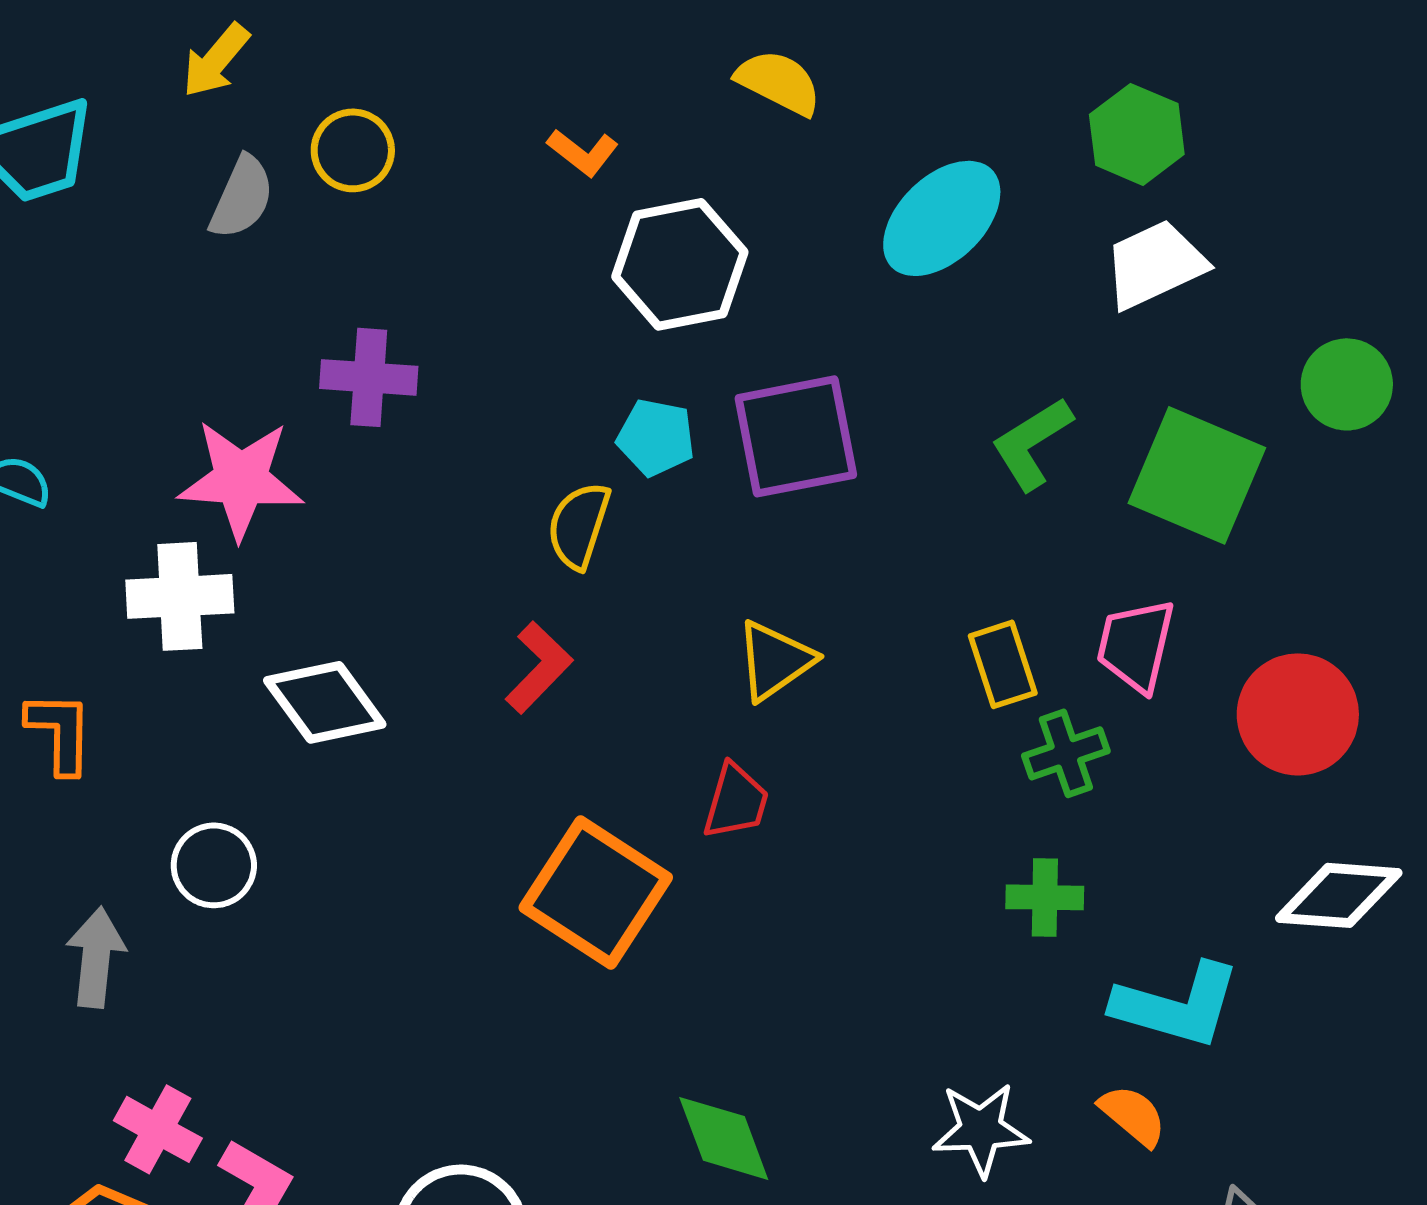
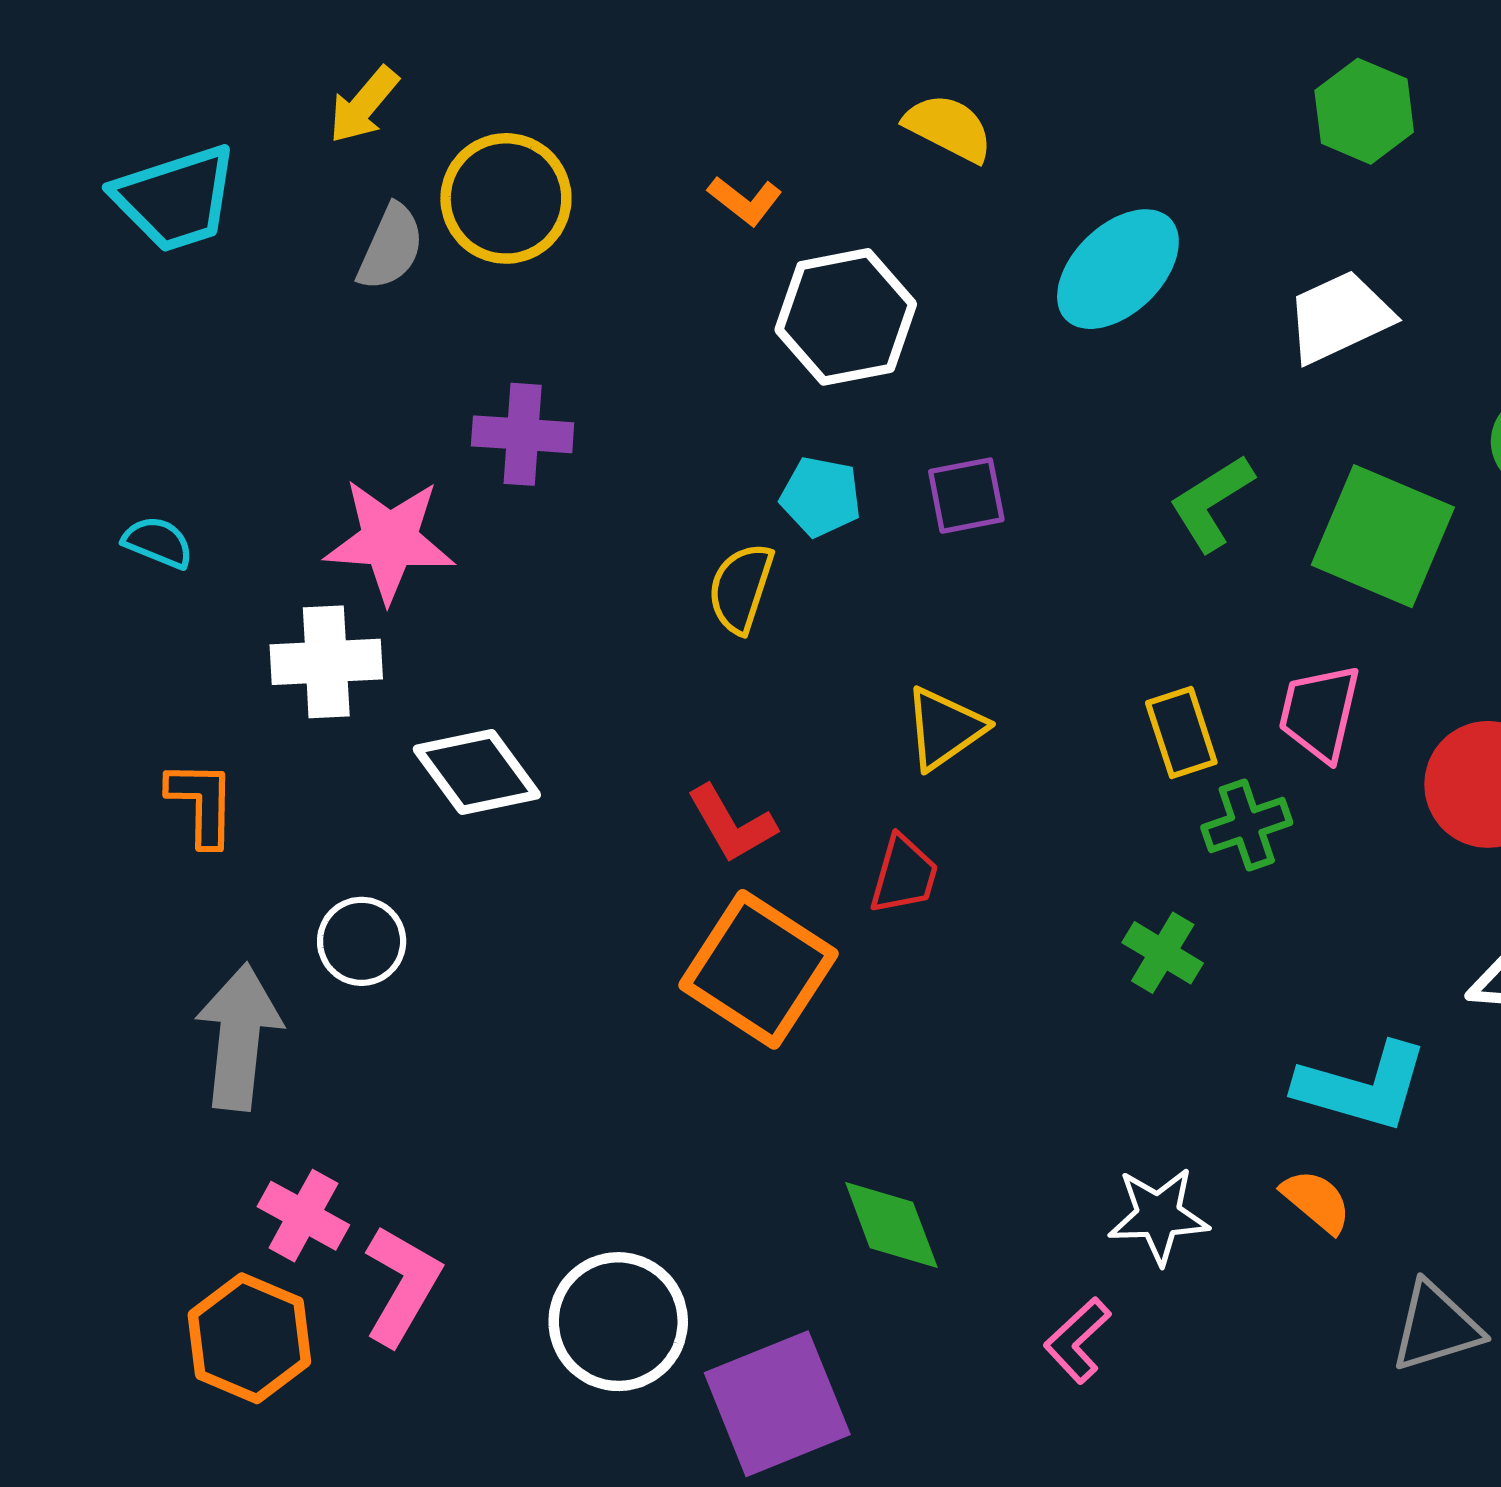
green hexagon: (1137, 134) -> (1364, 111), moved
yellow circle: (353, 150) -> (506, 198), size x1.5
purple square: (796, 436) -> (966, 496), size x0.6
red L-shape: (539, 667) -> (731, 824), moved, turned 106
green cross: (1045, 897) -> (1163, 953), moved, turned 30
gray arrow: (96, 957) -> (239, 1037), size x1.4

